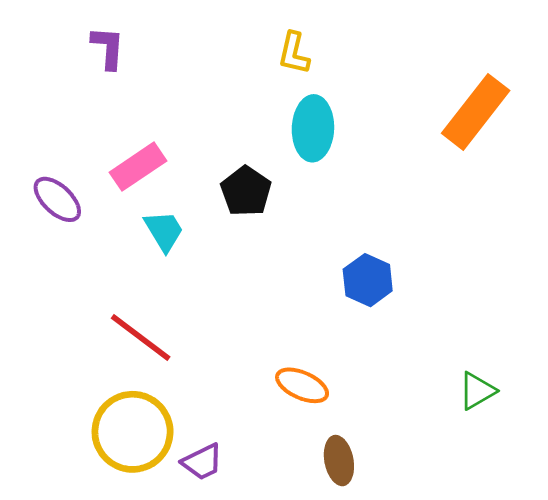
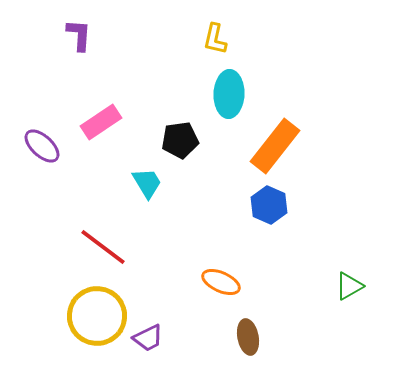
orange rectangle: (476, 112) -> (275, 146), moved
black pentagon: (246, 191) -> (180, 140), turned 30
cyan trapezoid: (164, 231) -> (147, 183), moved

